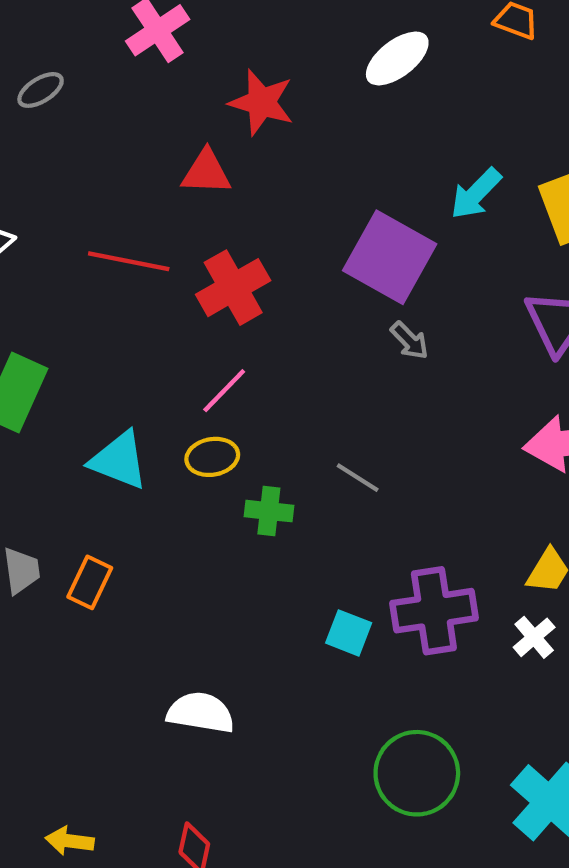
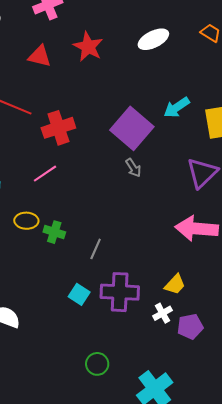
red triangle: (206, 172) -> (40, 56), moved
yellow ellipse: (212, 457) -> (26, 221), moved
gray line: (358, 478) -> (96, 249), moved, turned 70
green circle: (417, 773) -> (97, 364), size x0.6

